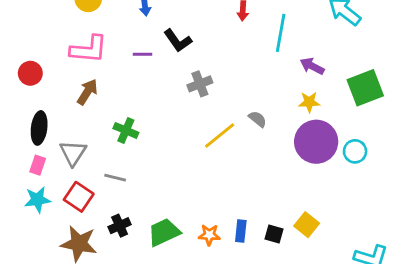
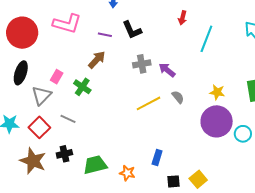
purple arrow: (312, 66) -> (167, 70), moved
red circle: (30, 73) -> (22, 33), size x1.8
brown arrow: (87, 92) -> (97, 60), moved
pink rectangle: (38, 165) -> (57, 77), moved
blue rectangle: (241, 231) -> (157, 157), moved
black square: (274, 234) -> (173, 181), turned -32

